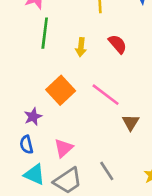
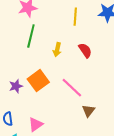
purple star: (33, 117) -> (16, 86), moved

